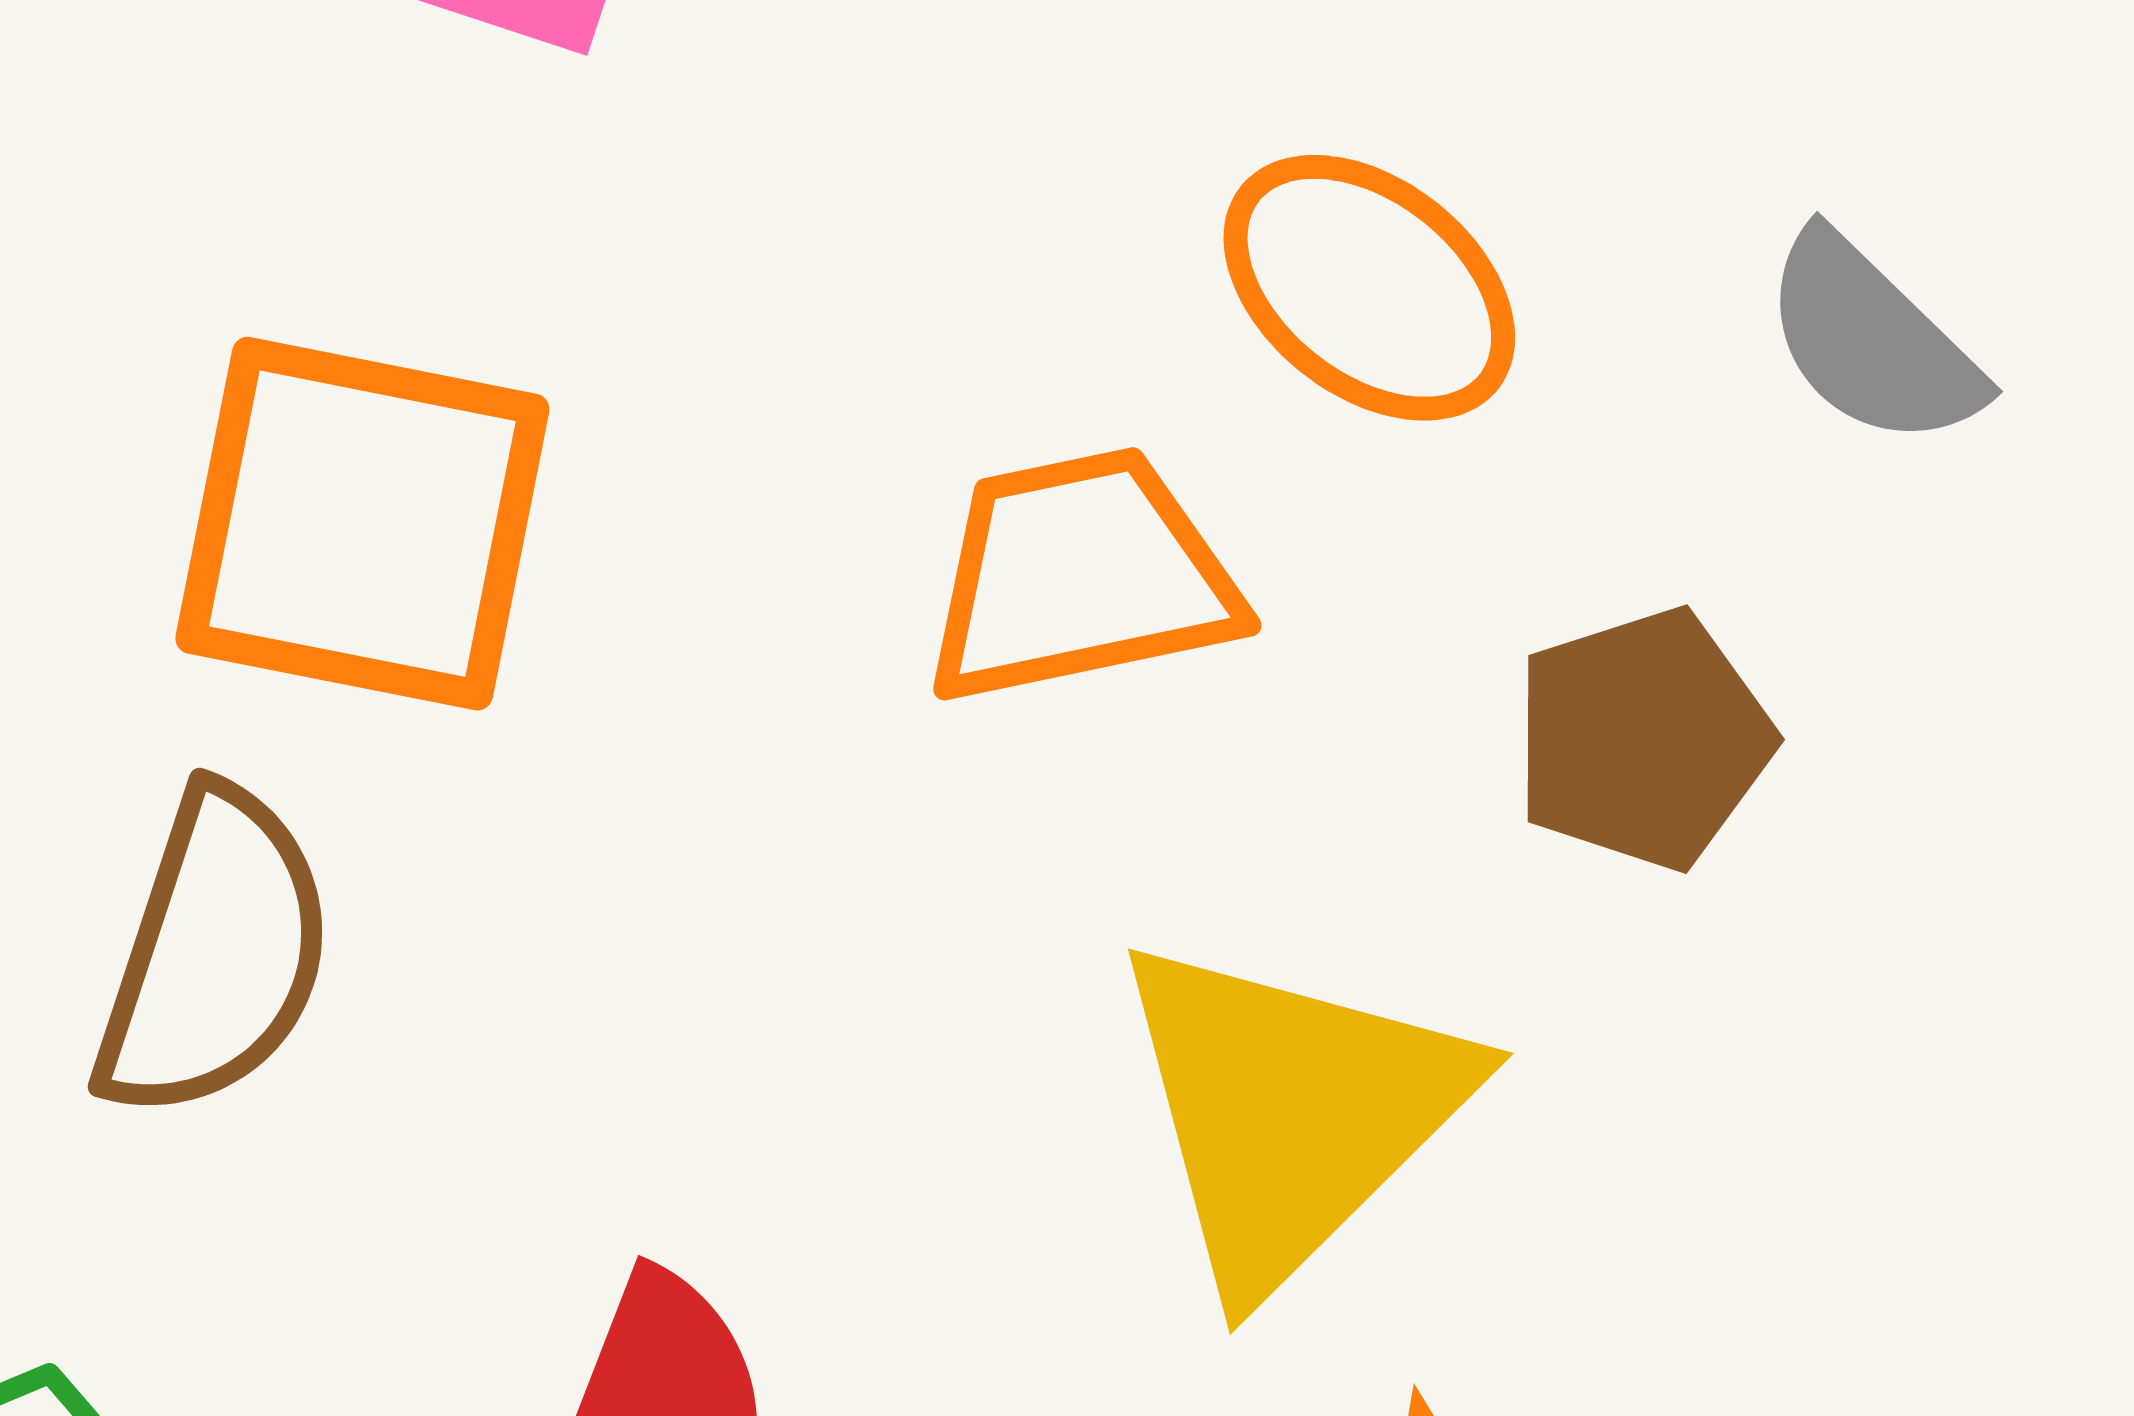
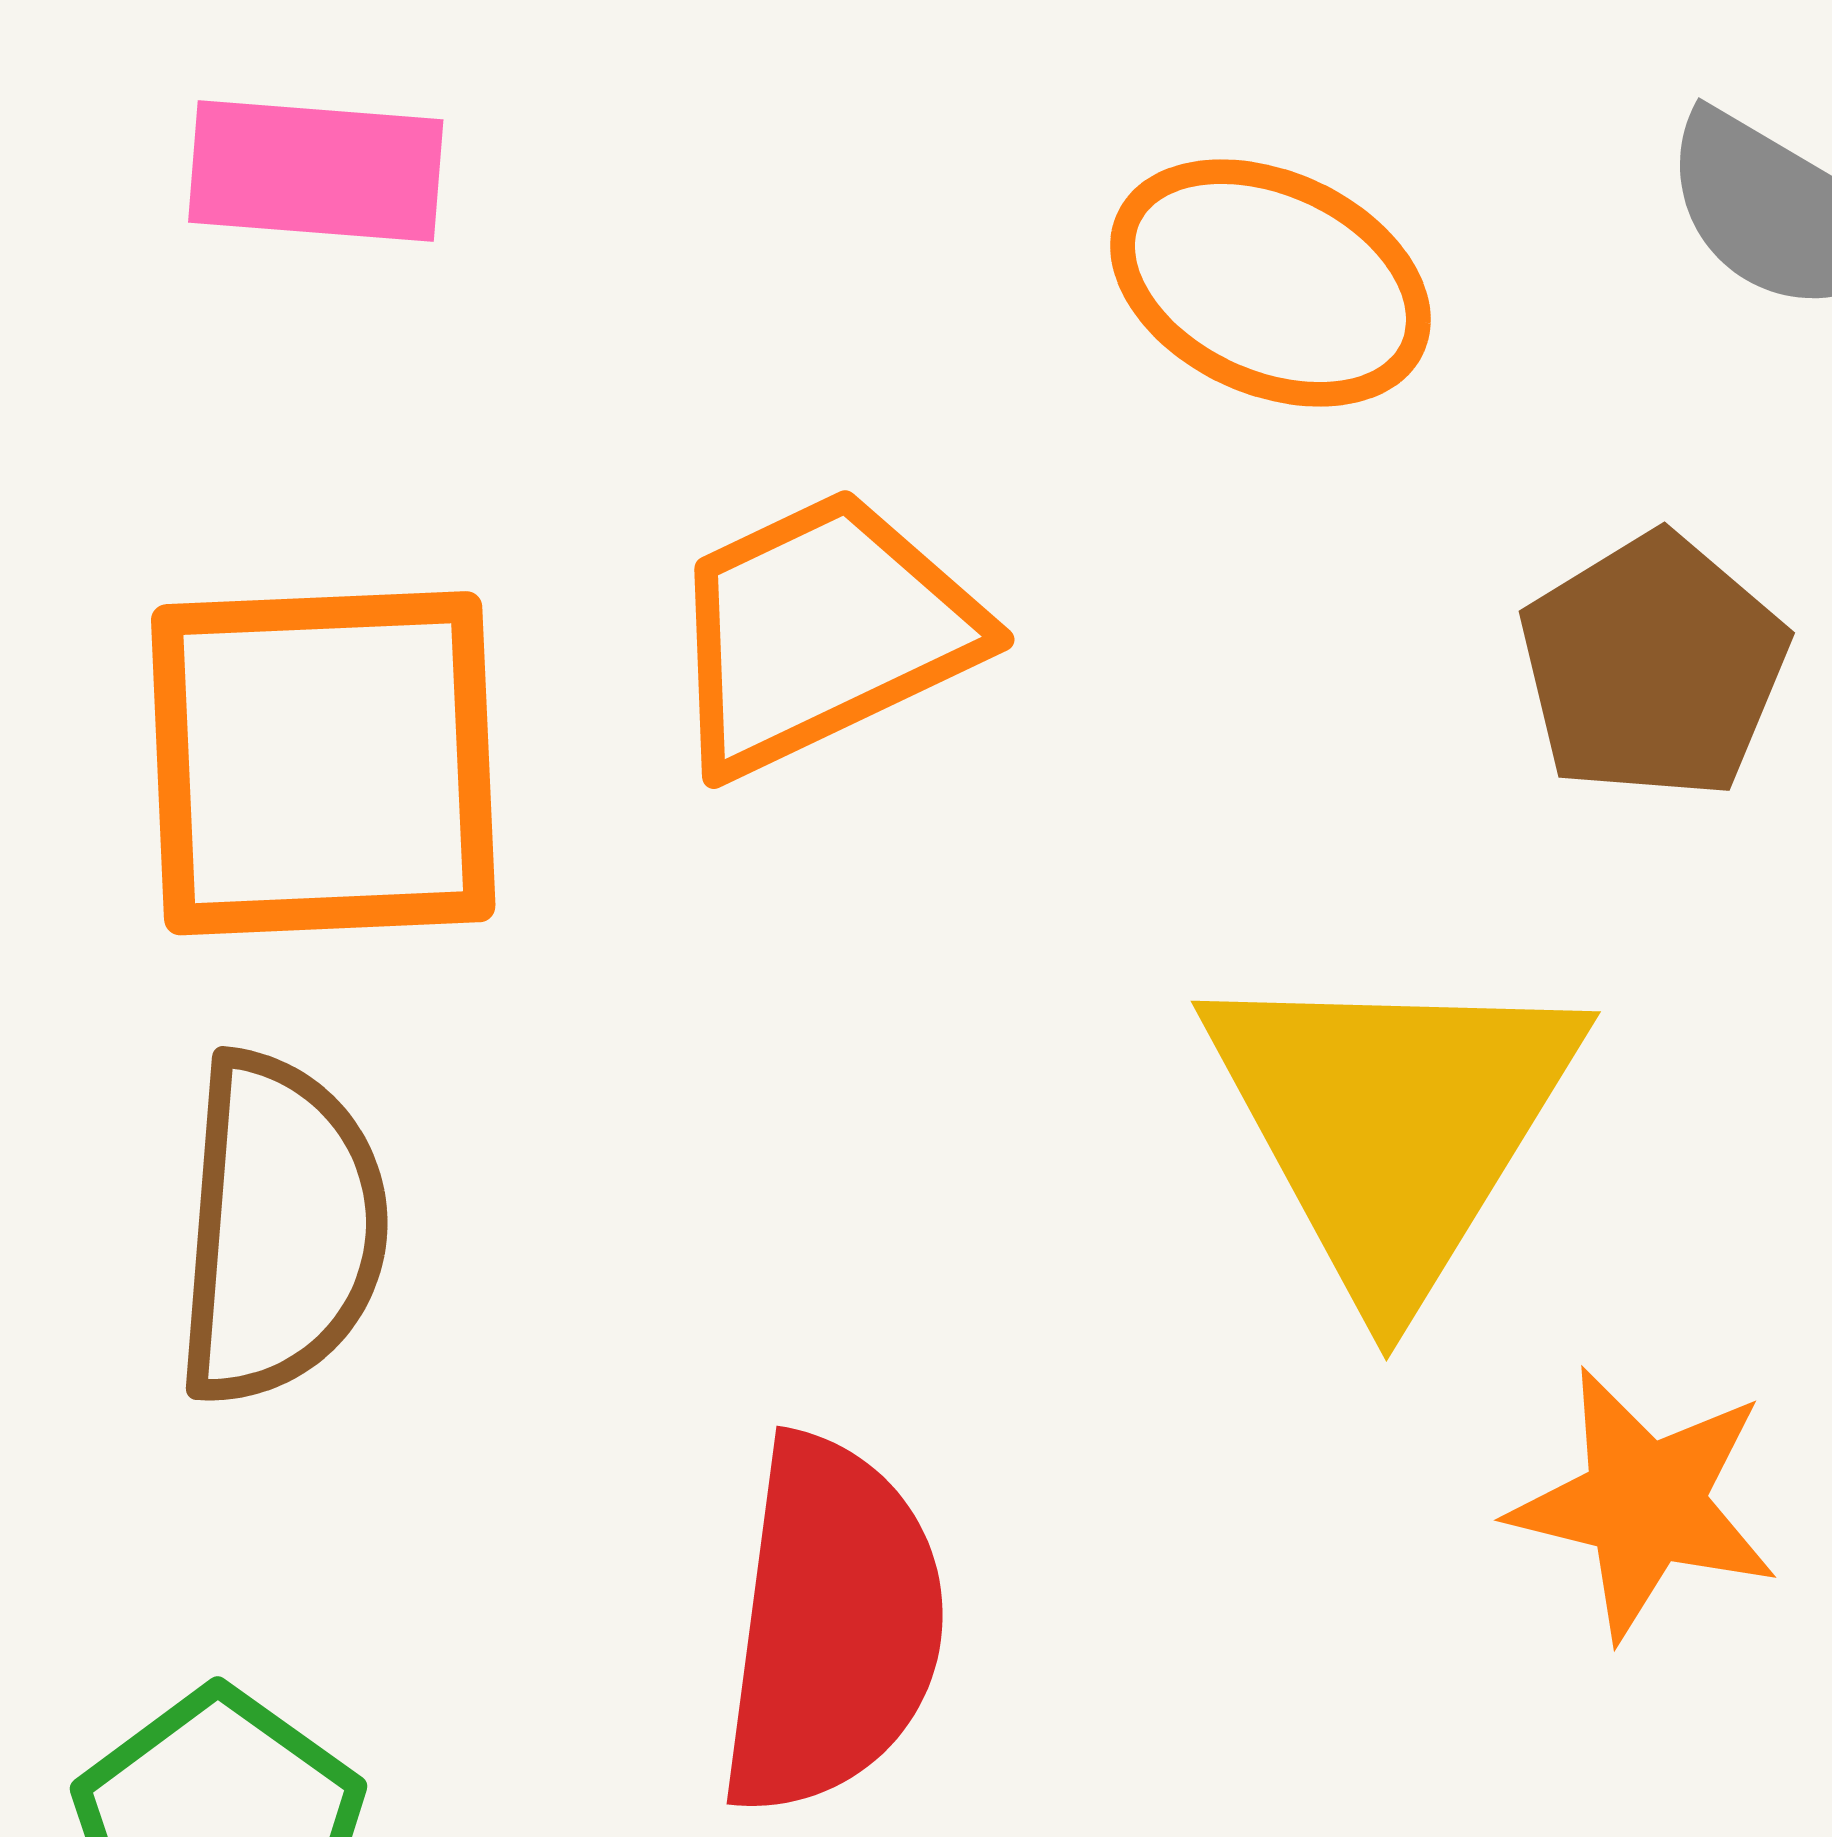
orange trapezoid: (1080, 576) -> (822, 632), moved

